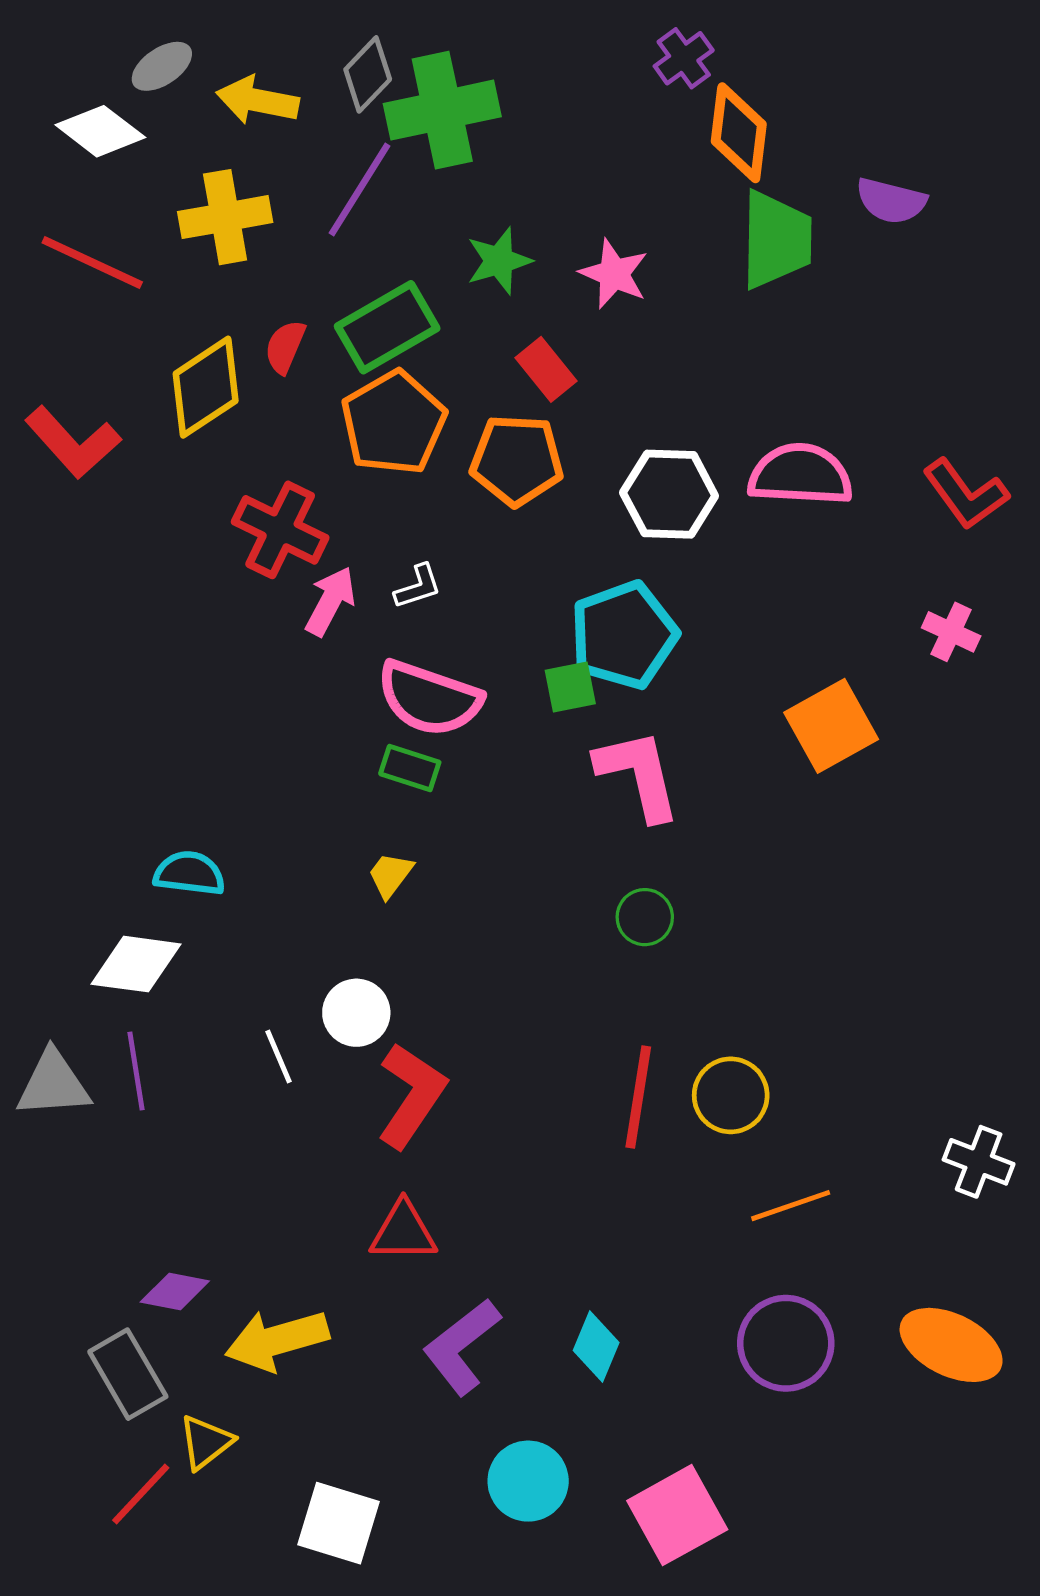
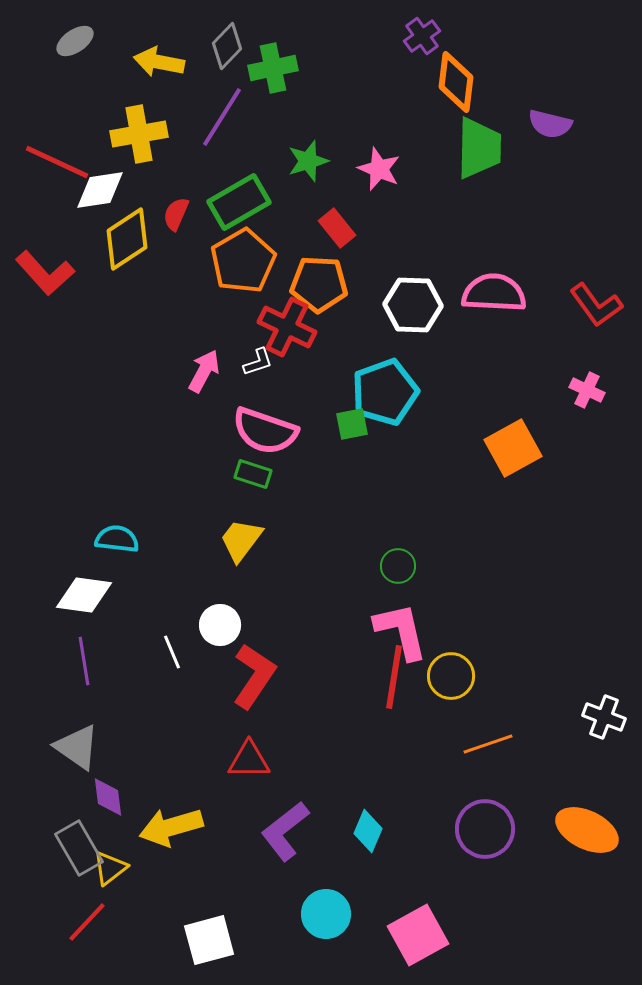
gray ellipse: (162, 66) -> (75, 41), moved
green cross: (442, 110) -> (273, 68), size x0.7
white diamond: (100, 131) -> (100, 190), moved, turned -46
red cross: (280, 530) -> (287, 327), moved
pink L-shape: (638, 775) -> (401, 631), moved
yellow trapezoid: (390, 875) -> (241, 540), size x1.5
gray triangle: (53, 1084) -> (77, 747), moved, turned 39
purple diamond: (175, 1291) -> (108, 797), turned 72
yellow triangle: (206, 1442) -> (110, 868), moved
white square: (339, 1523) -> (209, 940), turned -32

